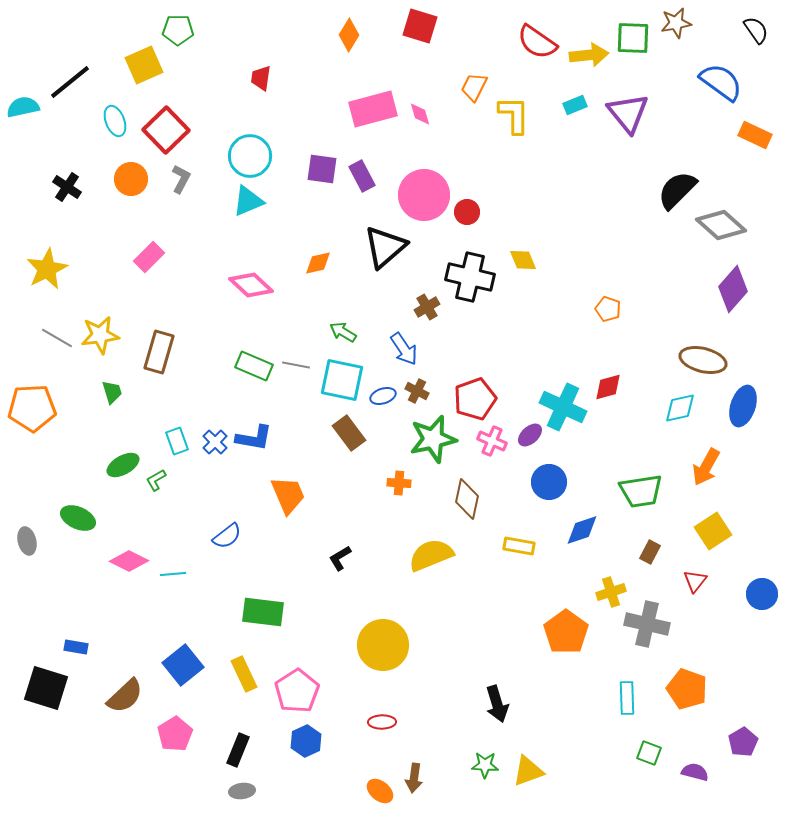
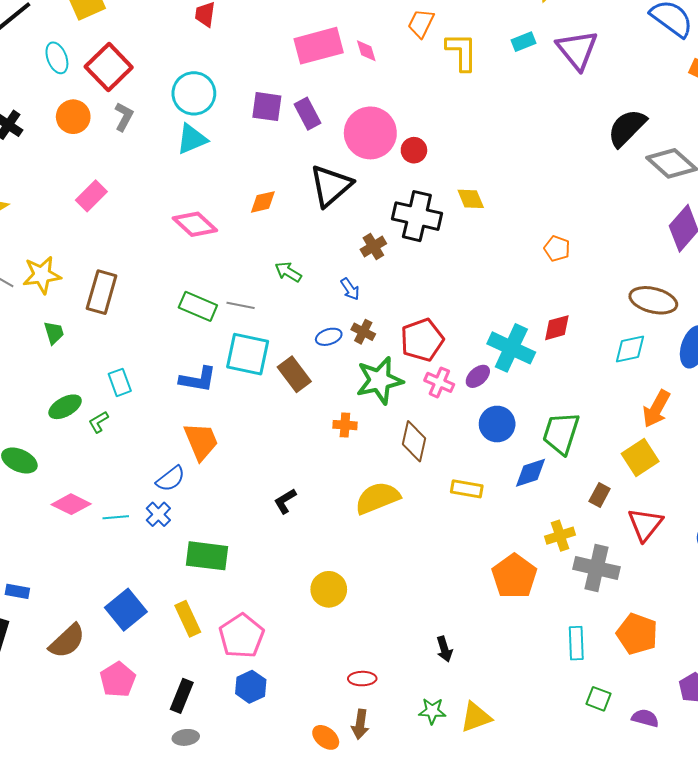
blue arrow: (404, 349) -> (350, 289), size x0.7
cyan square: (342, 380) -> (248, 354), moved
blue cross: (215, 442) -> (158, 514), moved
green trapezoid: (641, 491) -> (561, 433), moved, turned 117
orange trapezoid: (288, 495) -> (201, 441), moved
yellow square: (713, 531) -> (640, 457), moved
red triangle: (695, 581) -> (645, 524), size x1.5
yellow circle: (383, 645) -> (329, 589), size x0.7
black arrow: (497, 704) -> (444, 649), size x0.7
red ellipse: (382, 722) -> (362, 679), moved

